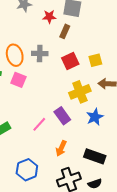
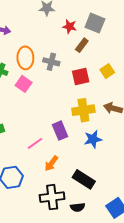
yellow square: (95, 60) -> (107, 71), moved, turned -32
pink line: (39, 124) -> (35, 143), moved

